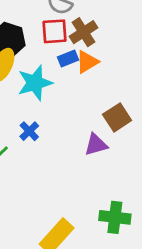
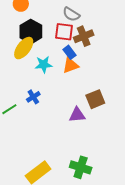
blue rectangle: (68, 59) -> (70, 52), turned 64
orange triangle: (87, 62) -> (71, 65), moved
cyan star: (35, 83) -> (44, 64), size x0.7

